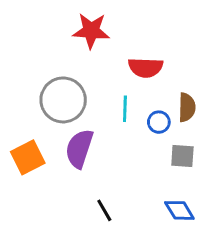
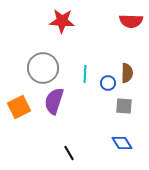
red semicircle: (146, 68) -> (131, 21), moved
black line: (104, 210) -> (69, 153), moved

